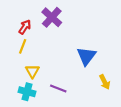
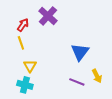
yellow line: (23, 46) -> (21, 43), turned -40
purple line: (58, 88) -> (77, 82), moved

